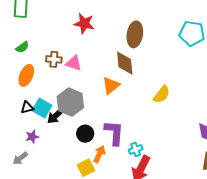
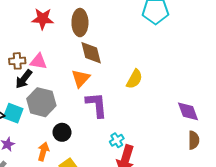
brown ellipse: (135, 34) -> (80, 23), moved
black arrow: (56, 116) -> (24, 79), moved
purple L-shape: (114, 133) -> (97, 105), moved
orange arrow: (99, 154) -> (43, 151), moved

